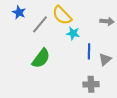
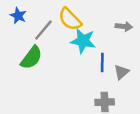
cyan star: (73, 33) -> (83, 41), size x1.5
green semicircle: (41, 58) -> (31, 58), moved

